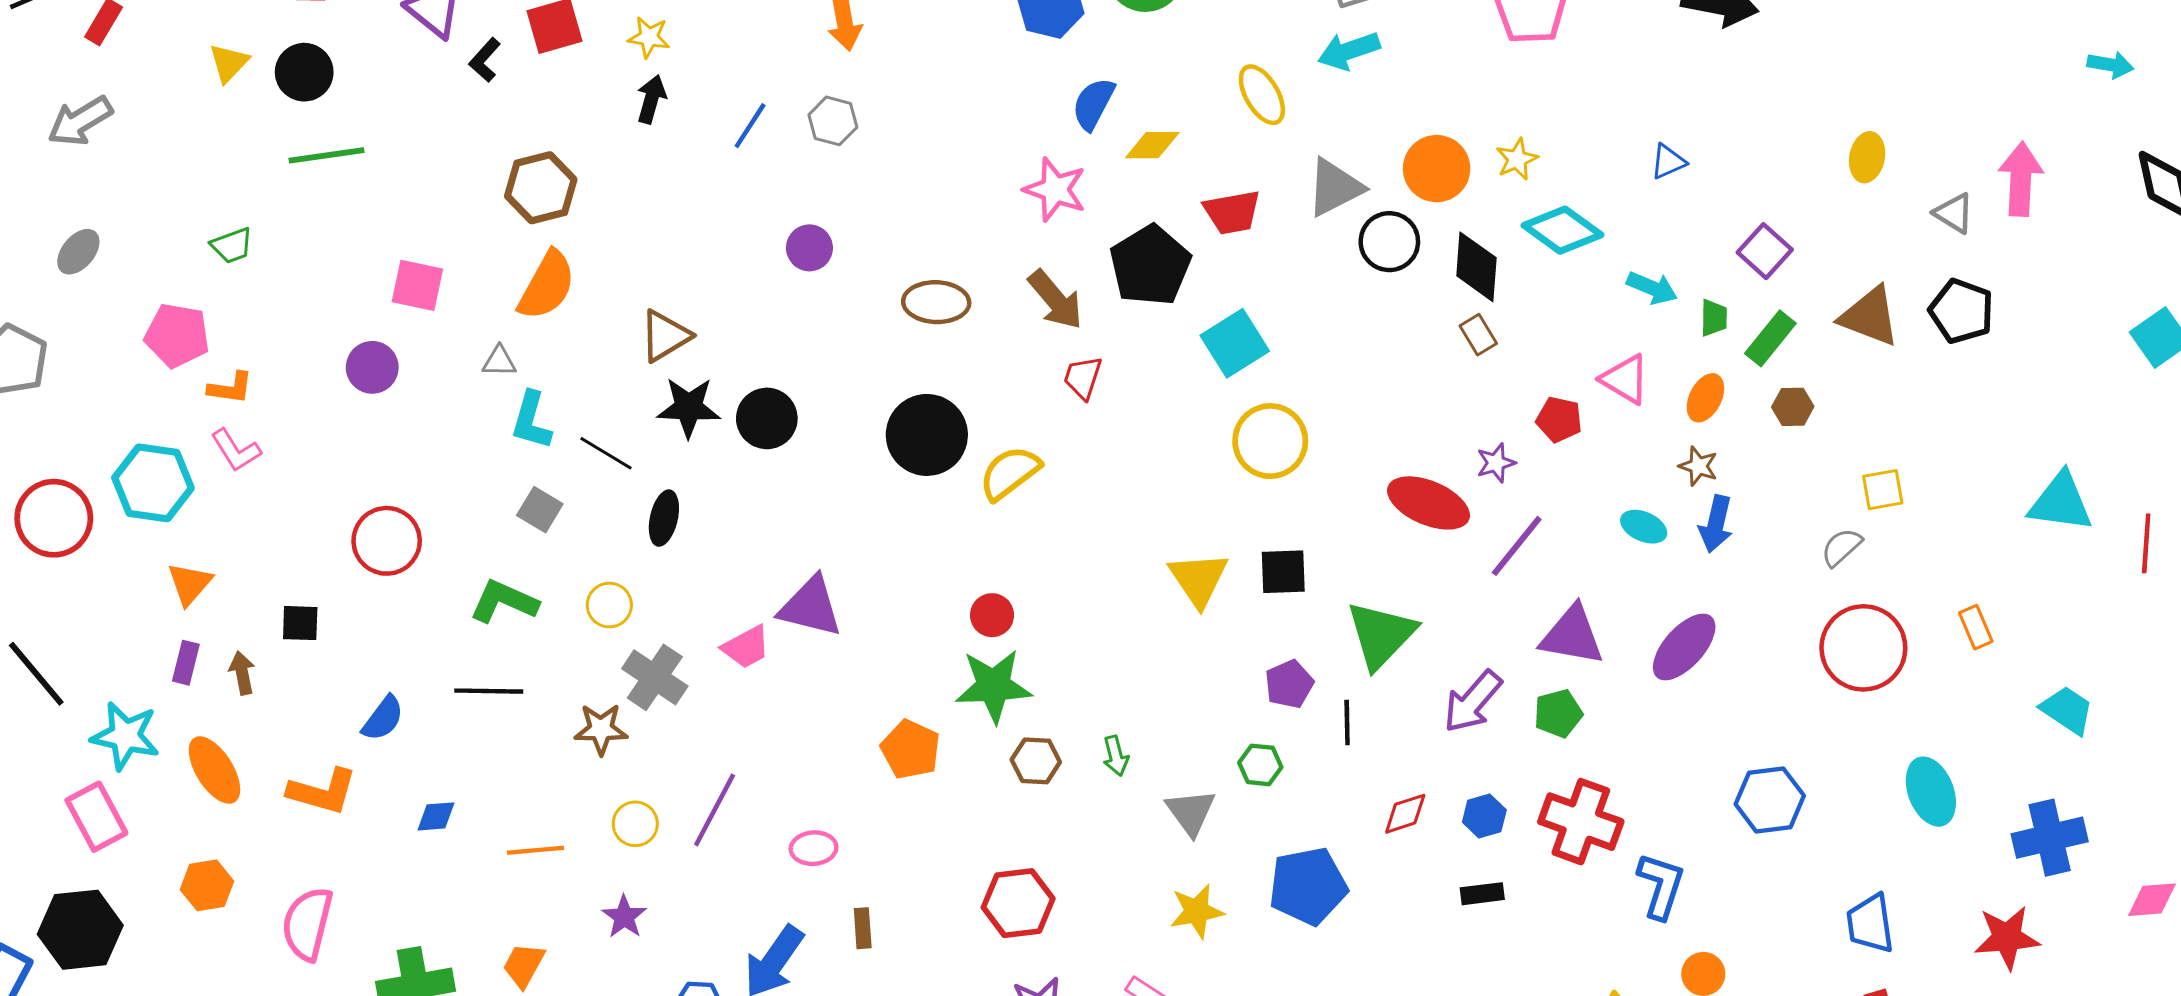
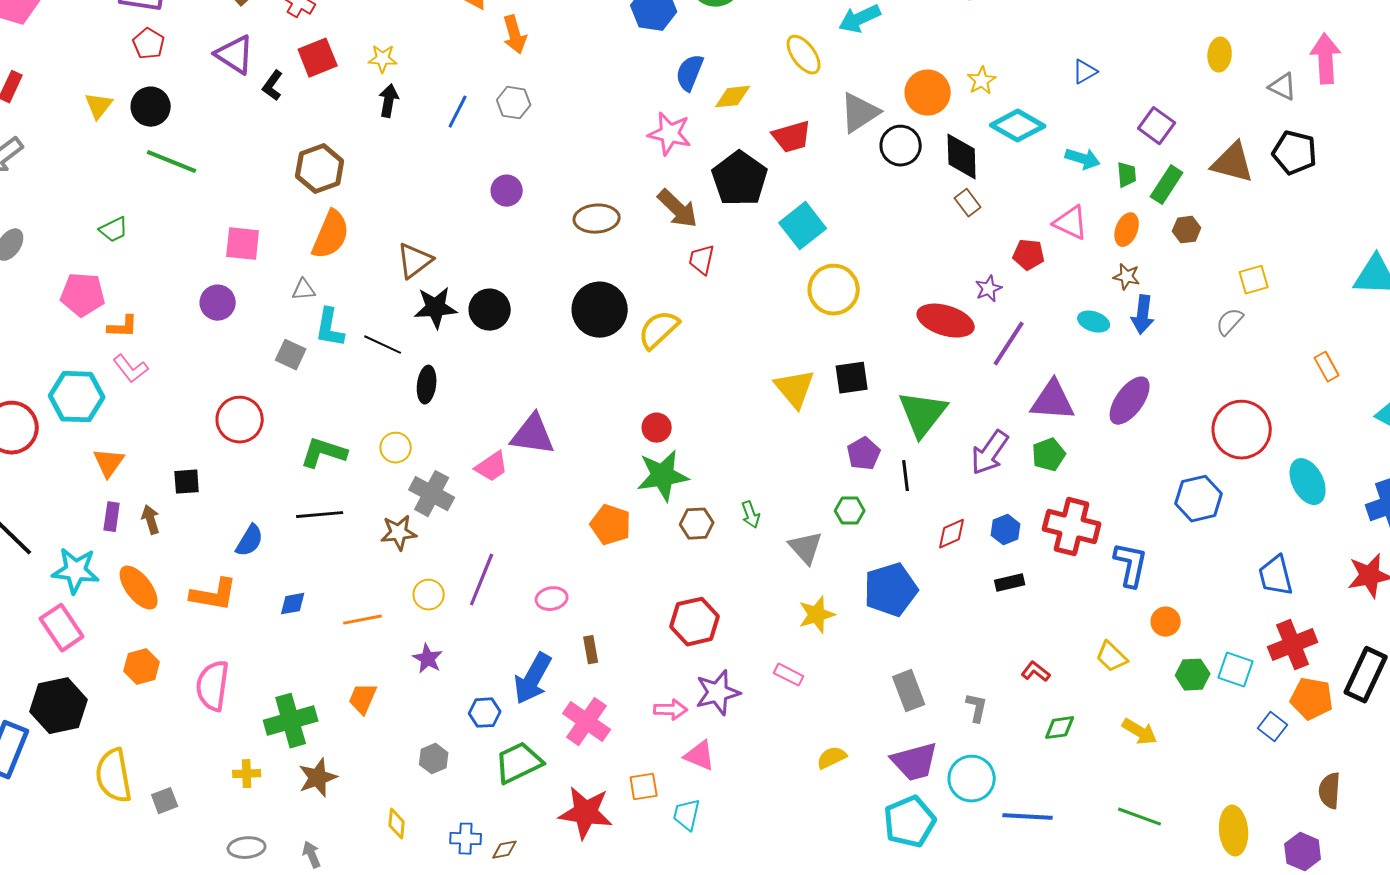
green line: (326, 155) -> (172, 162), turned 36
gray square: (540, 510) -> (291, 355), moved
red circle: (1863, 648) -> (1242, 430), moved

